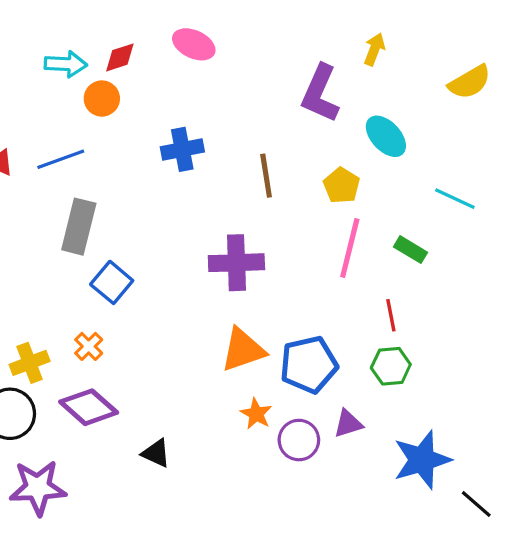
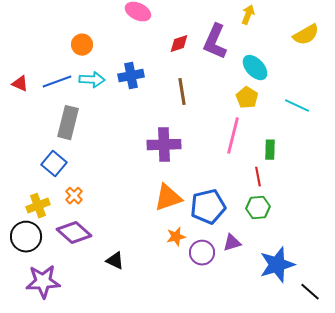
red diamond: (120, 57) -> (179, 44), moved
cyan arrow: (66, 64) -> (92, 80), moved
yellow pentagon: (342, 186) -> (247, 98), moved
green rectangle: (411, 250) -> (270, 150), moved, turned 60
blue square: (112, 282) -> (54, 164), moved
orange star: (256, 414) -> (176, 237), turned 30

